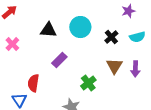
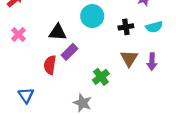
black triangle: (48, 30) -> (58, 32), moved
black cross: (111, 37) -> (126, 27), turned 32
red semicircle: (33, 83) -> (50, 65), moved

